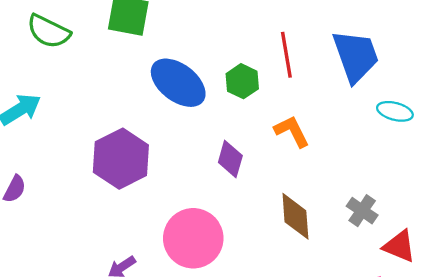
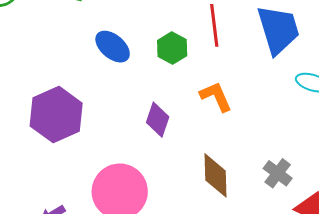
blue ellipse: (178, 83) -> (113, 47), size x0.7

